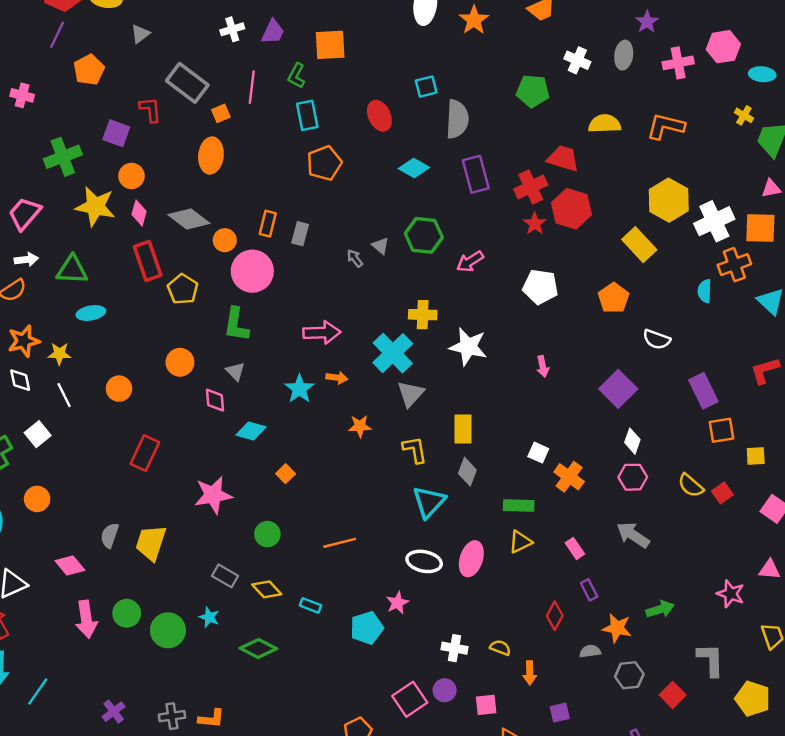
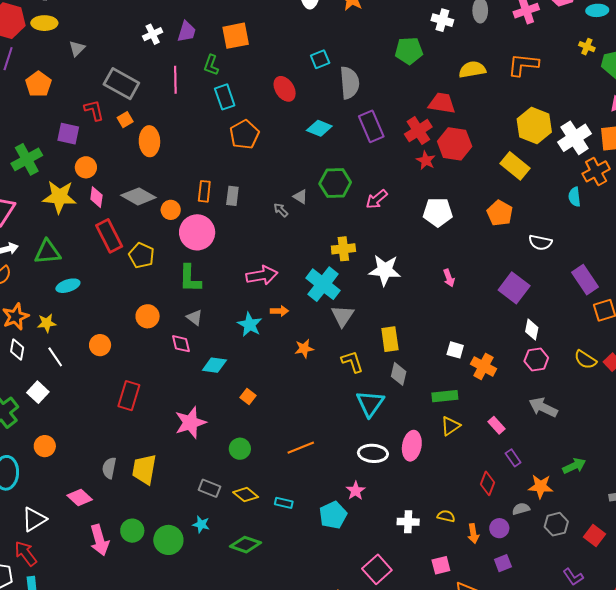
orange square: (221, 113) -> (125, 120), moved
white diamond: (20, 380) -> (17, 350), turned 30
purple circle: (445, 690) -> (499, 528), moved

